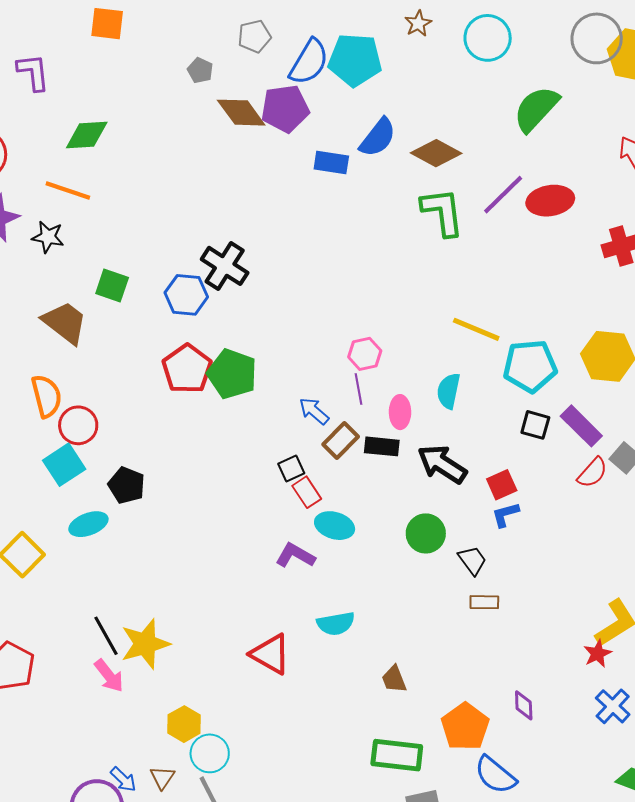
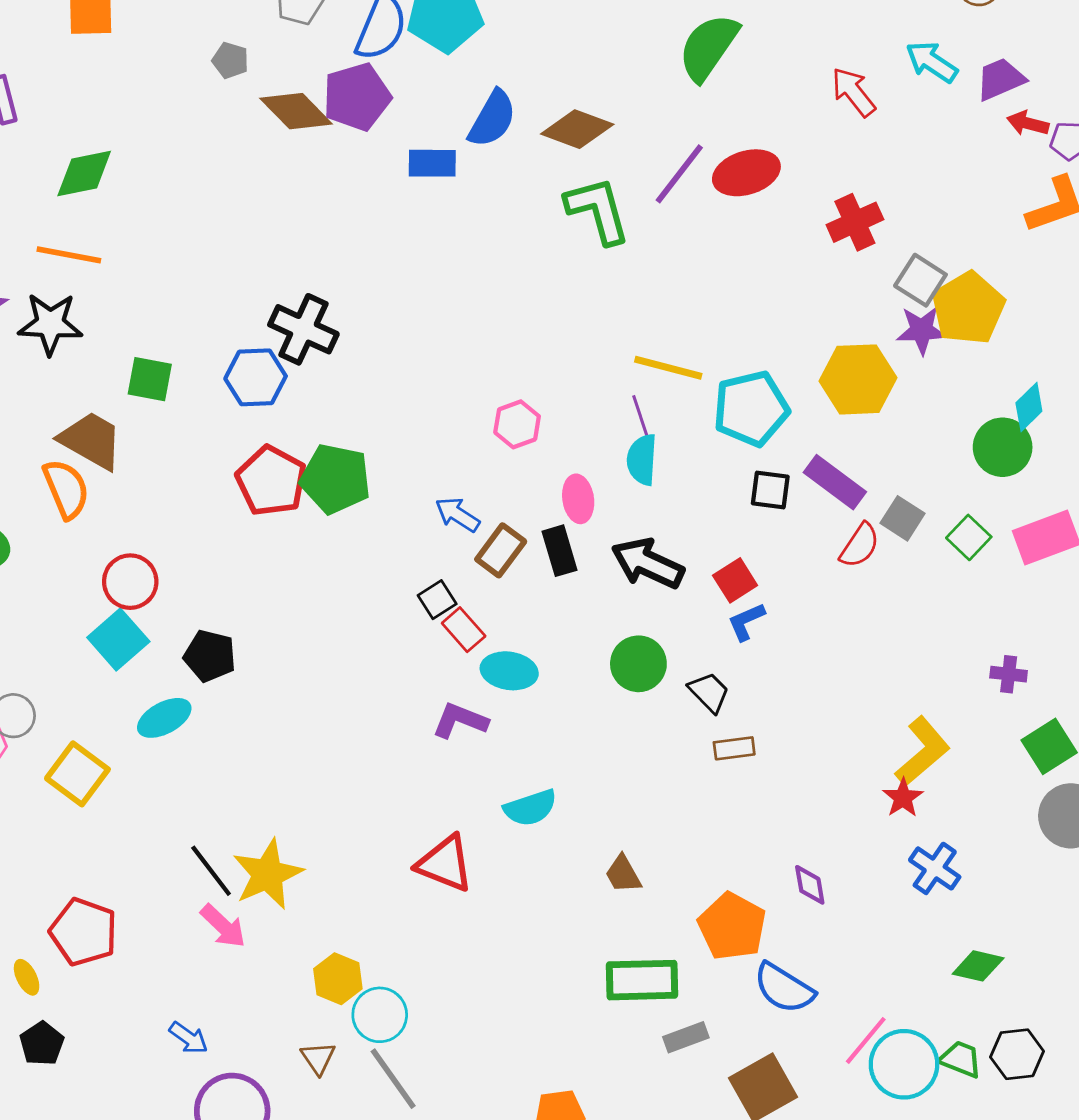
black star: (48, 237) -> (50, 324), size x1.4
purple line: (358, 389) -> (641, 417), moved
orange semicircle: (47, 396) -> (66, 489), moved
black rectangle: (382, 446) -> (559, 551), turned 76
blue arrow: (123, 779) -> (189, 1038), moved

